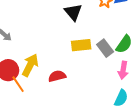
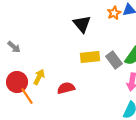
yellow arrow: (30, 65) -> (39, 77), size x0.7

